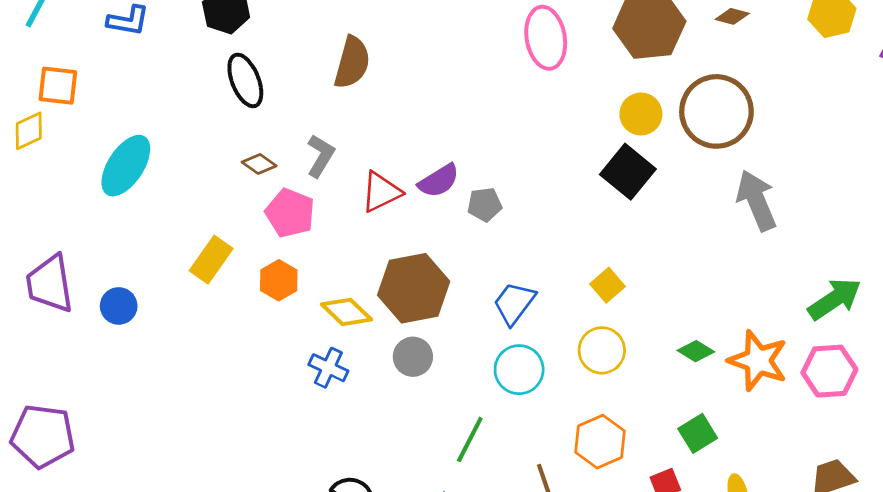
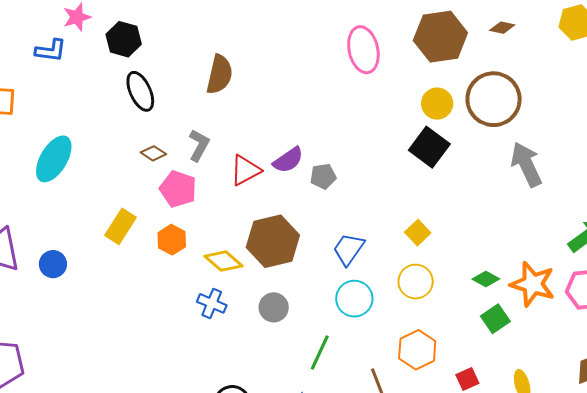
gray circle: (413, 357) -> (274, 307), moved
green square: (698, 433) -> (495, 319), moved

